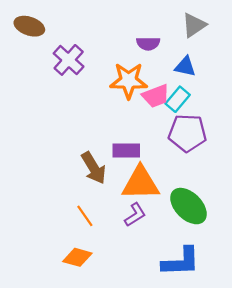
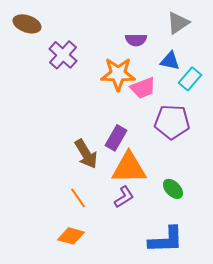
cyan rectangle: (178, 99) -> (190, 79), moved
purple rectangle: (126, 150) -> (116, 138), turned -60
green ellipse: (188, 206) -> (173, 189), size x0.6

